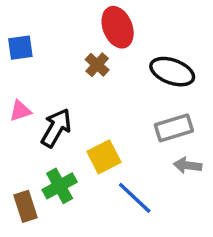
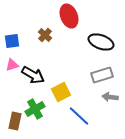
blue square: (20, 48) -> (12, 41), moved
brown cross: (97, 65) -> (45, 35), moved
black arrow: (56, 128) -> (33, 75), turned 90
brown rectangle: (25, 206) -> (15, 121), turned 30

